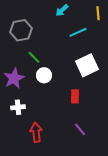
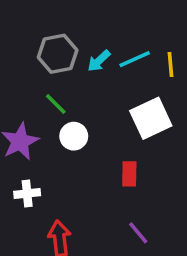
cyan arrow: (62, 10) -> (99, 61), moved
yellow line: (98, 13) -> (170, 64), moved
gray hexagon: (21, 30) -> (58, 54), moved

